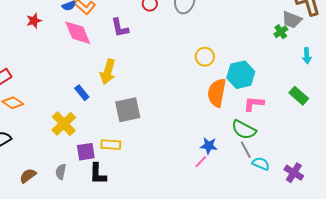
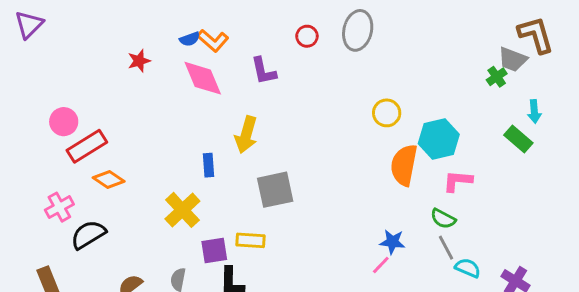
blue rectangle: (82, 93) -> (209, 165), turned 35
green rectangle: (299, 96) -> (518, 139), moved
green semicircle: (244, 130) -> (443, 219), size x0.7

